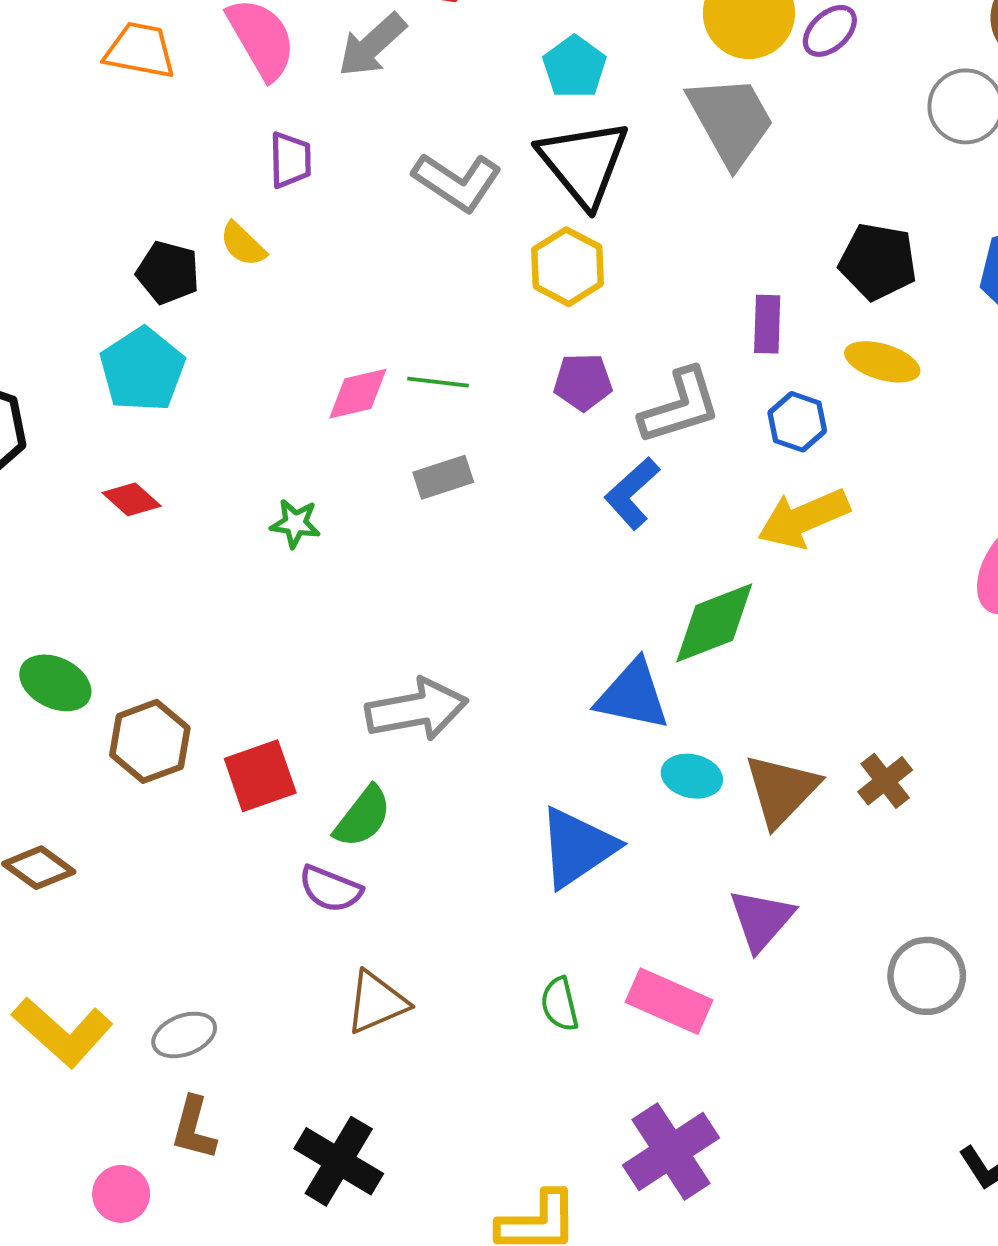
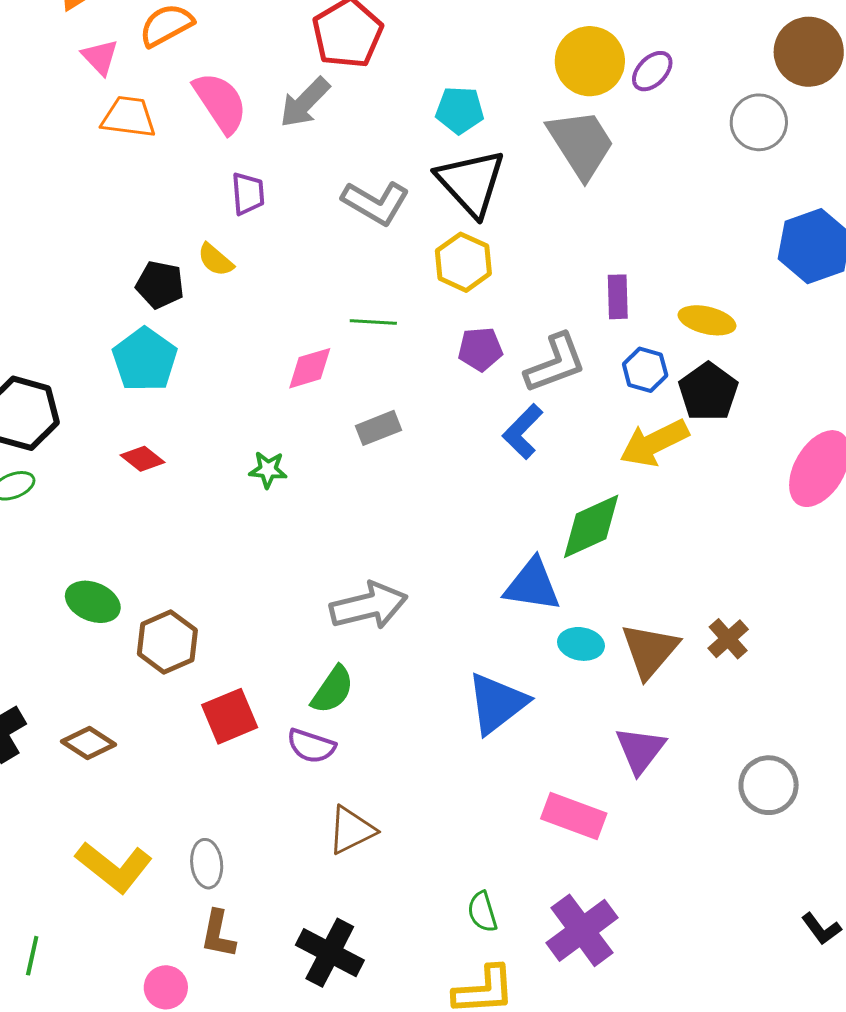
cyan pentagon: (574, 67) -> (460, 110), turned -30
black pentagon: (878, 262) -> (708, 392), moved, turned 30
green line: (438, 382) -> (373, 322), moved
red square: (260, 776) -> (230, 716), moved
green semicircle: (560, 1004) -> (482, 912), moved
gray ellipse: (184, 1035) -> (207, 864), turned -72

